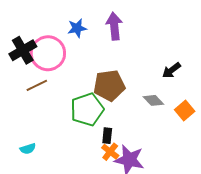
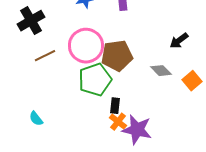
pink circle: (48, 53) -> (86, 46), moved
cyan semicircle: (28, 149) -> (36, 119), turned 70

